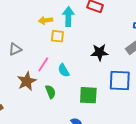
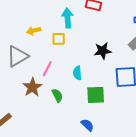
yellow arrow: (46, 20) -> (34, 31), moved
gray triangle: (15, 49) -> (17, 56), size x1.6
cyan semicircle: (64, 70) -> (77, 73), moved, turned 32

